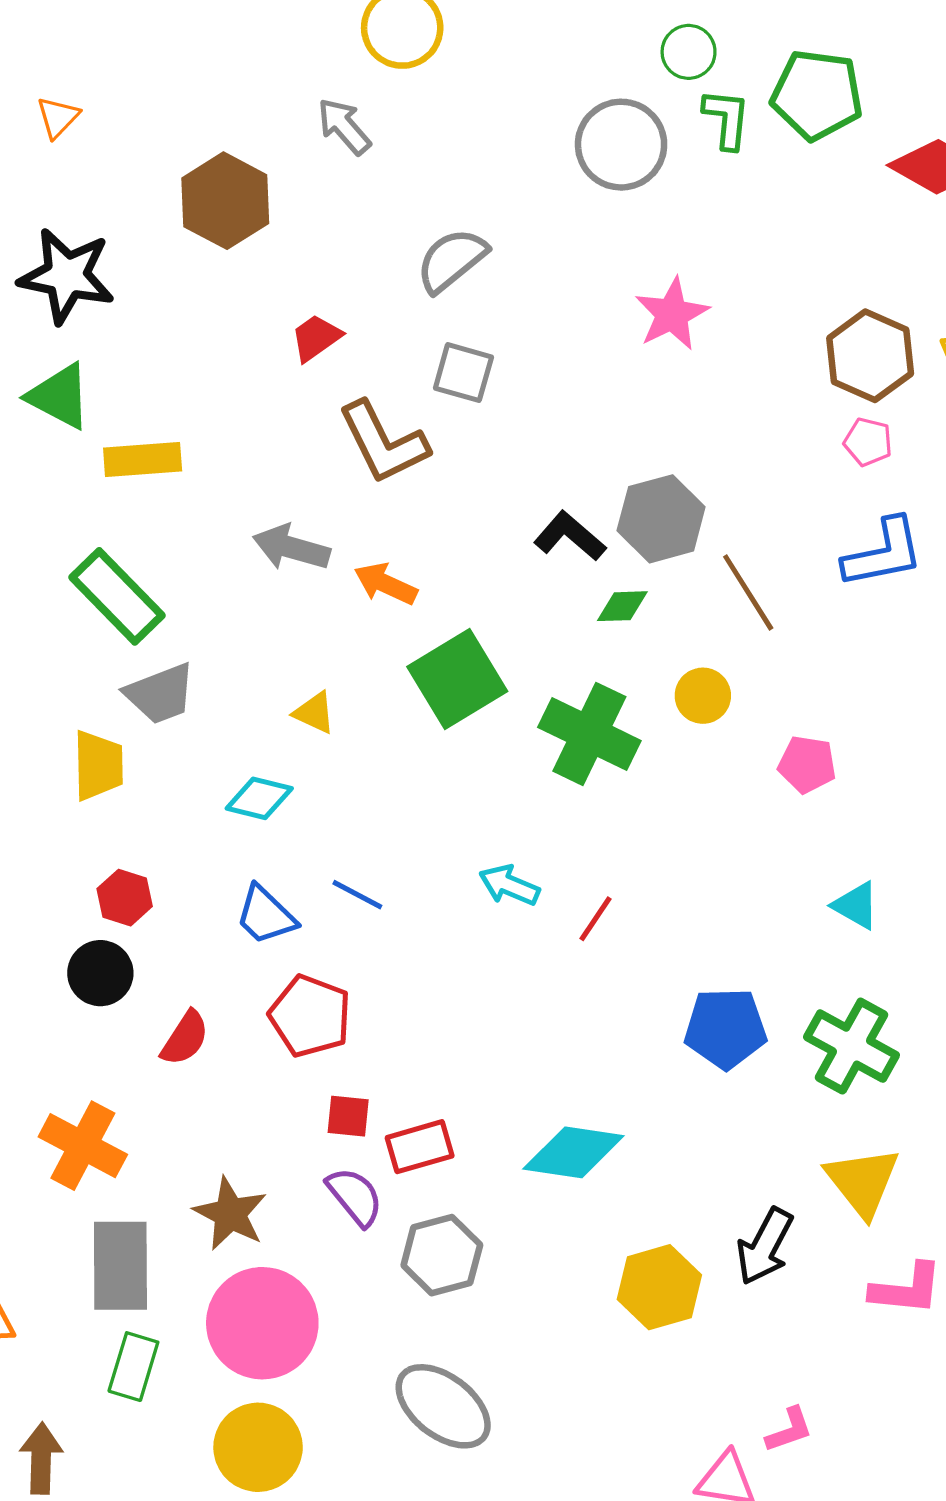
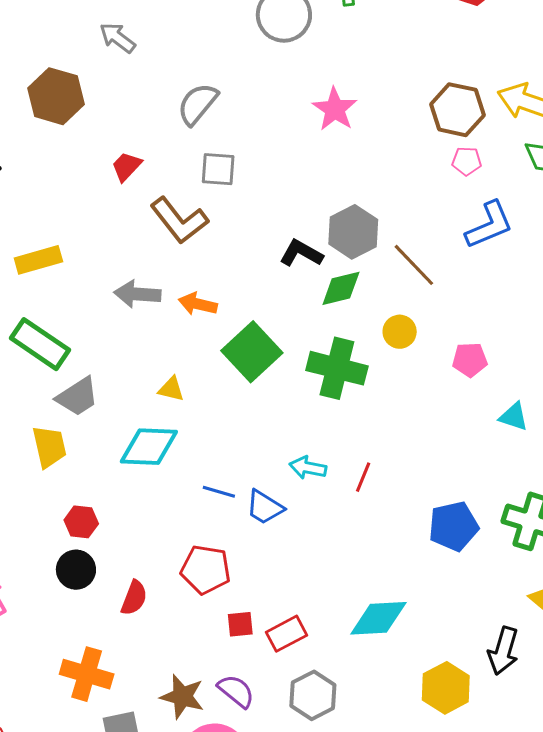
green diamond: (622, 606) -> (341, 288), size x1.4
cyan diamond: (259, 798) -> (149, 447), size x1.5
cyan triangle: (856, 905) -> (514, 417), moved
blue trapezoid: (266, 915) -> (265, 507), moved
purple semicircle: (355, 1196) -> (236, 691), moved

